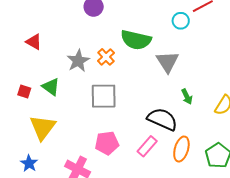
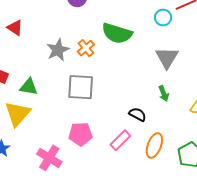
gray triangle: (167, 62) -> (167, 58), moved
green triangle: (51, 87) -> (29, 87), moved, turned -30
black semicircle: (162, 119) -> (138, 114), size x0.6

